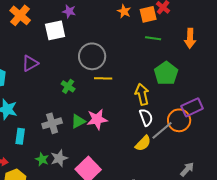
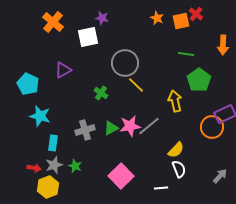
green line: (153, 38) -> (186, 54), moved
yellow line: (103, 78) -> (136, 85), turned 42
white semicircle: (146, 117) -> (179, 169), moved
gray line: (162, 130) -> (149, 126), moved
gray star: (59, 158) -> (54, 165), moved

